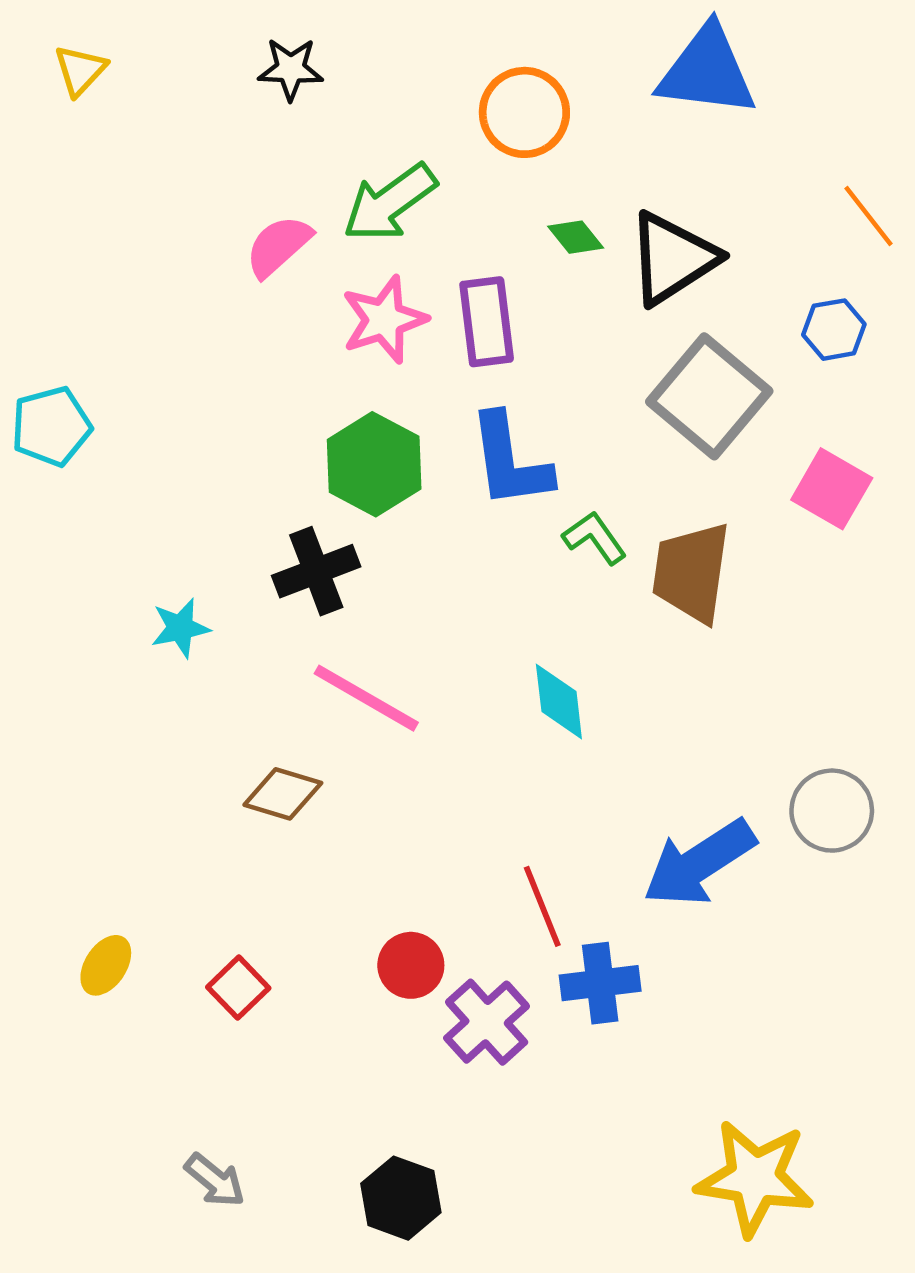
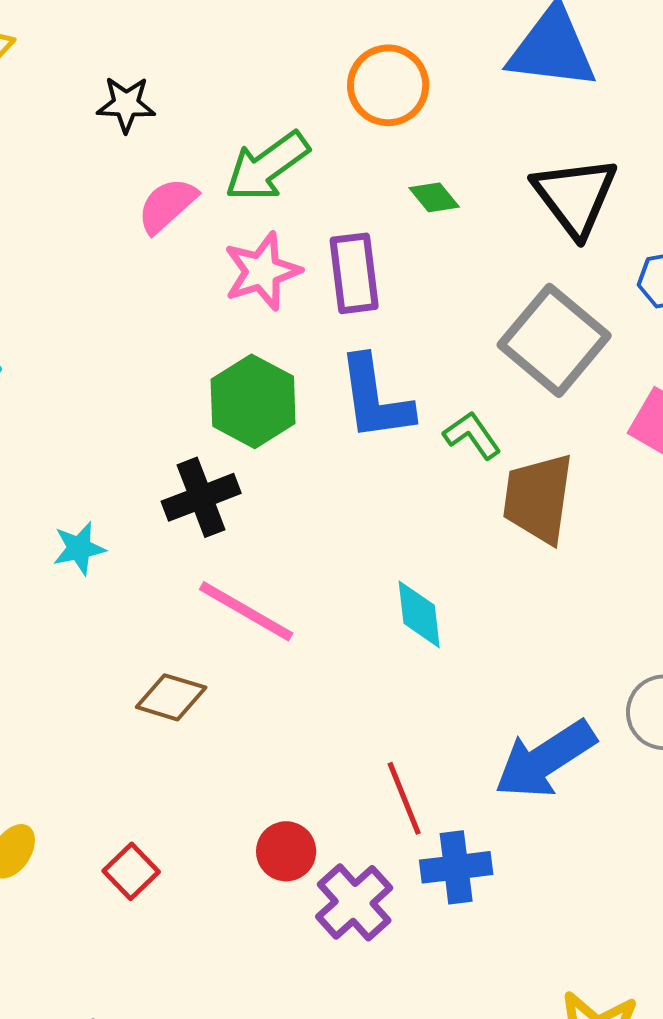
black star: (291, 69) -> (126, 104), moved
black triangle: (672, 258) -> (575, 196), moved, turned -34
green L-shape: (595, 538) -> (472, 435), moved

